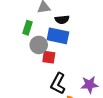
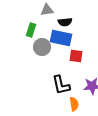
red square: (49, 57) -> (76, 56), moved
black L-shape: (58, 84) -> (61, 85), turned -40

